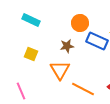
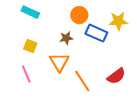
orange line: (83, 89) -> (82, 81), turned 30
pink line: (21, 91) -> (26, 74), moved

